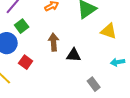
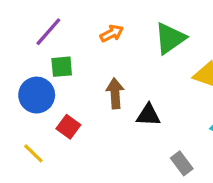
green square: (22, 26) -> (62, 67), turned 32

